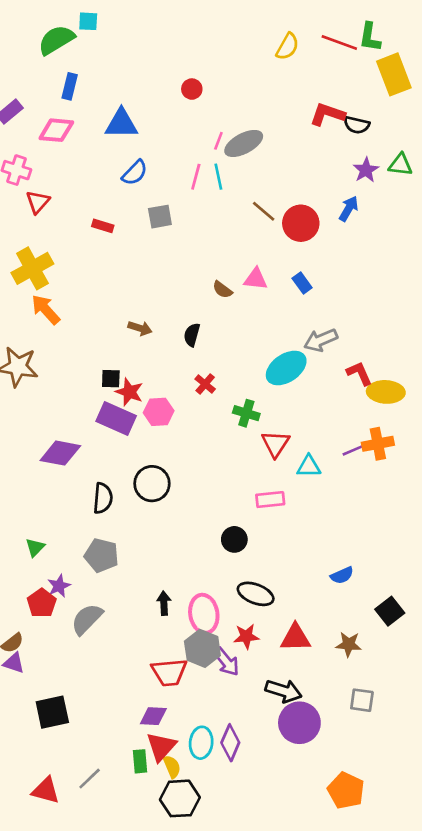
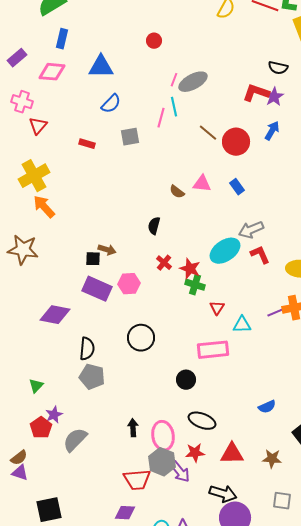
red L-shape: (327, 114) -> (256, 93), moved
purple star: (366, 170) -> (274, 97), moved
pink line: (196, 177) -> (161, 118), moved
brown arrow: (140, 328) -> (107, 250), moved
red L-shape: (359, 373) -> (260, 255), moved
red star: (129, 392) -> (190, 269), moved
red triangle: (276, 444) -> (217, 308), size x0.7
black circle: (152, 484) -> (141, 338), moved
pink rectangle: (270, 500) -> (213, 350), size x1.4
gray pentagon: (101, 555) -> (92, 377), moved

